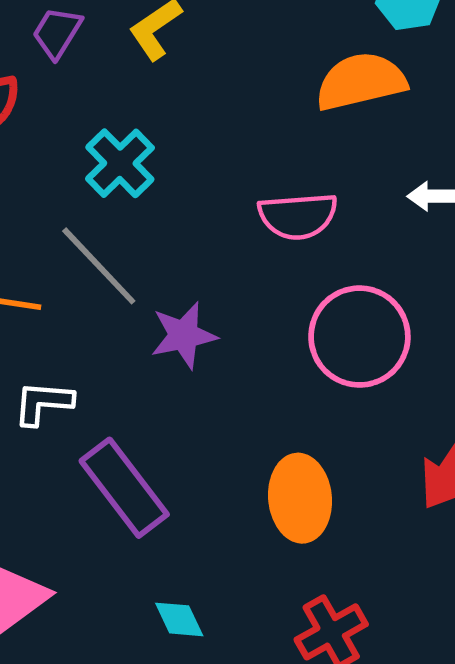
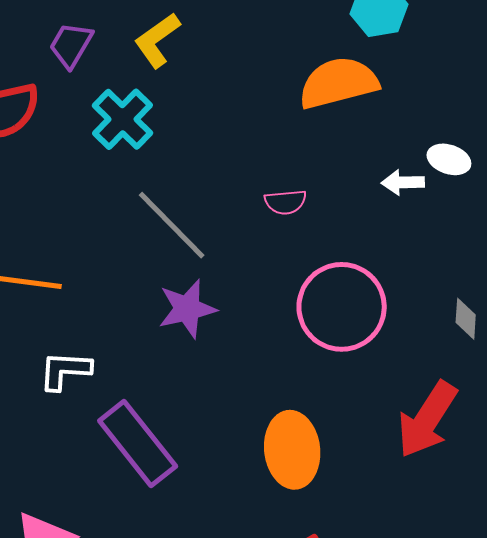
cyan cross: (120, 163) -> (122, 119), moved
pink semicircle: (298, 216) -> (285, 202), size x0.6
gray line: (99, 266) -> (172, 225), moved

